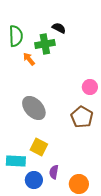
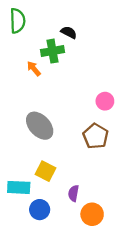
green semicircle: (16, 36) -> (17, 21), moved
purple semicircle: (54, 172) -> (73, 193), moved

